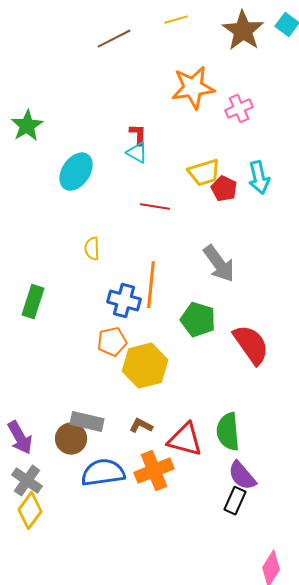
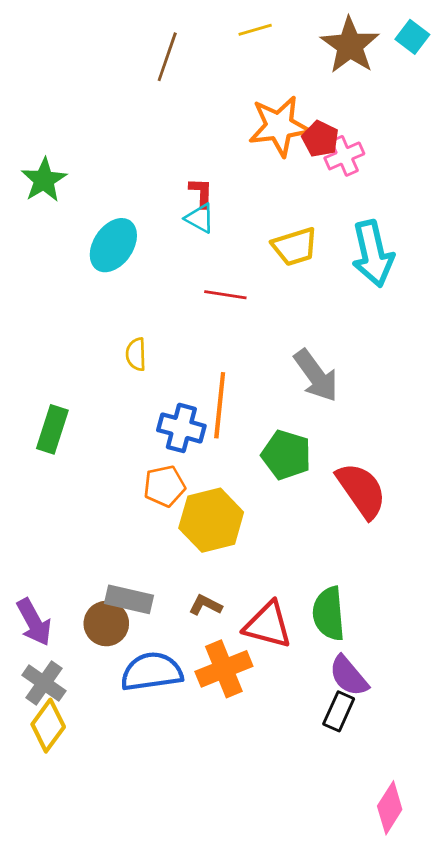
brown line: (114, 39) -> (167, 57), turned -44
cyan arrow: (259, 178) -> (373, 254), size x1.4
red pentagon: (224, 189) -> (320, 139), moved

